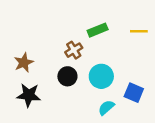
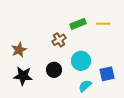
yellow line: (139, 31) -> (103, 24), moved
black circle: (67, 76) -> (54, 70), moved
blue square: (134, 93) -> (107, 74), turned -35

